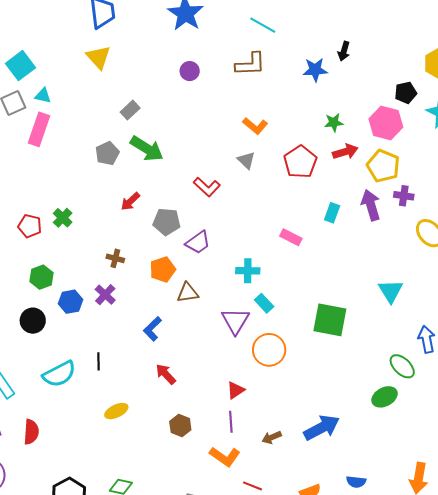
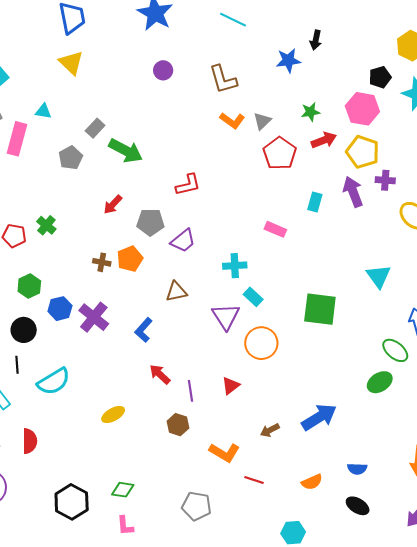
brown L-shape: (250, 64) -> (223, 79), moved, turned 80
cyan triangle: (43, 96) -> (43, 111), moved
gray rectangle: (130, 110) -> (95, 128), moved
gray pentagon: (107, 153) -> (71, 158), moved
gray triangle: (246, 160) -> (262, 121), moved, turned 36
red L-shape: (207, 187) -> (188, 185), turned -52
orange pentagon: (163, 269) -> (130, 259), moved
purple cross: (105, 295) -> (94, 317), moved, size x1.4
black line: (98, 361) -> (17, 365), moved
purple line: (231, 422) -> (191, 391), moved

